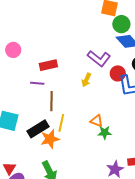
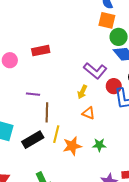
red rectangle: (48, 65) -> (41, 51), moved
orange triangle: (96, 121) -> (88, 113), moved
orange star: (50, 139) -> (72, 146), moved

